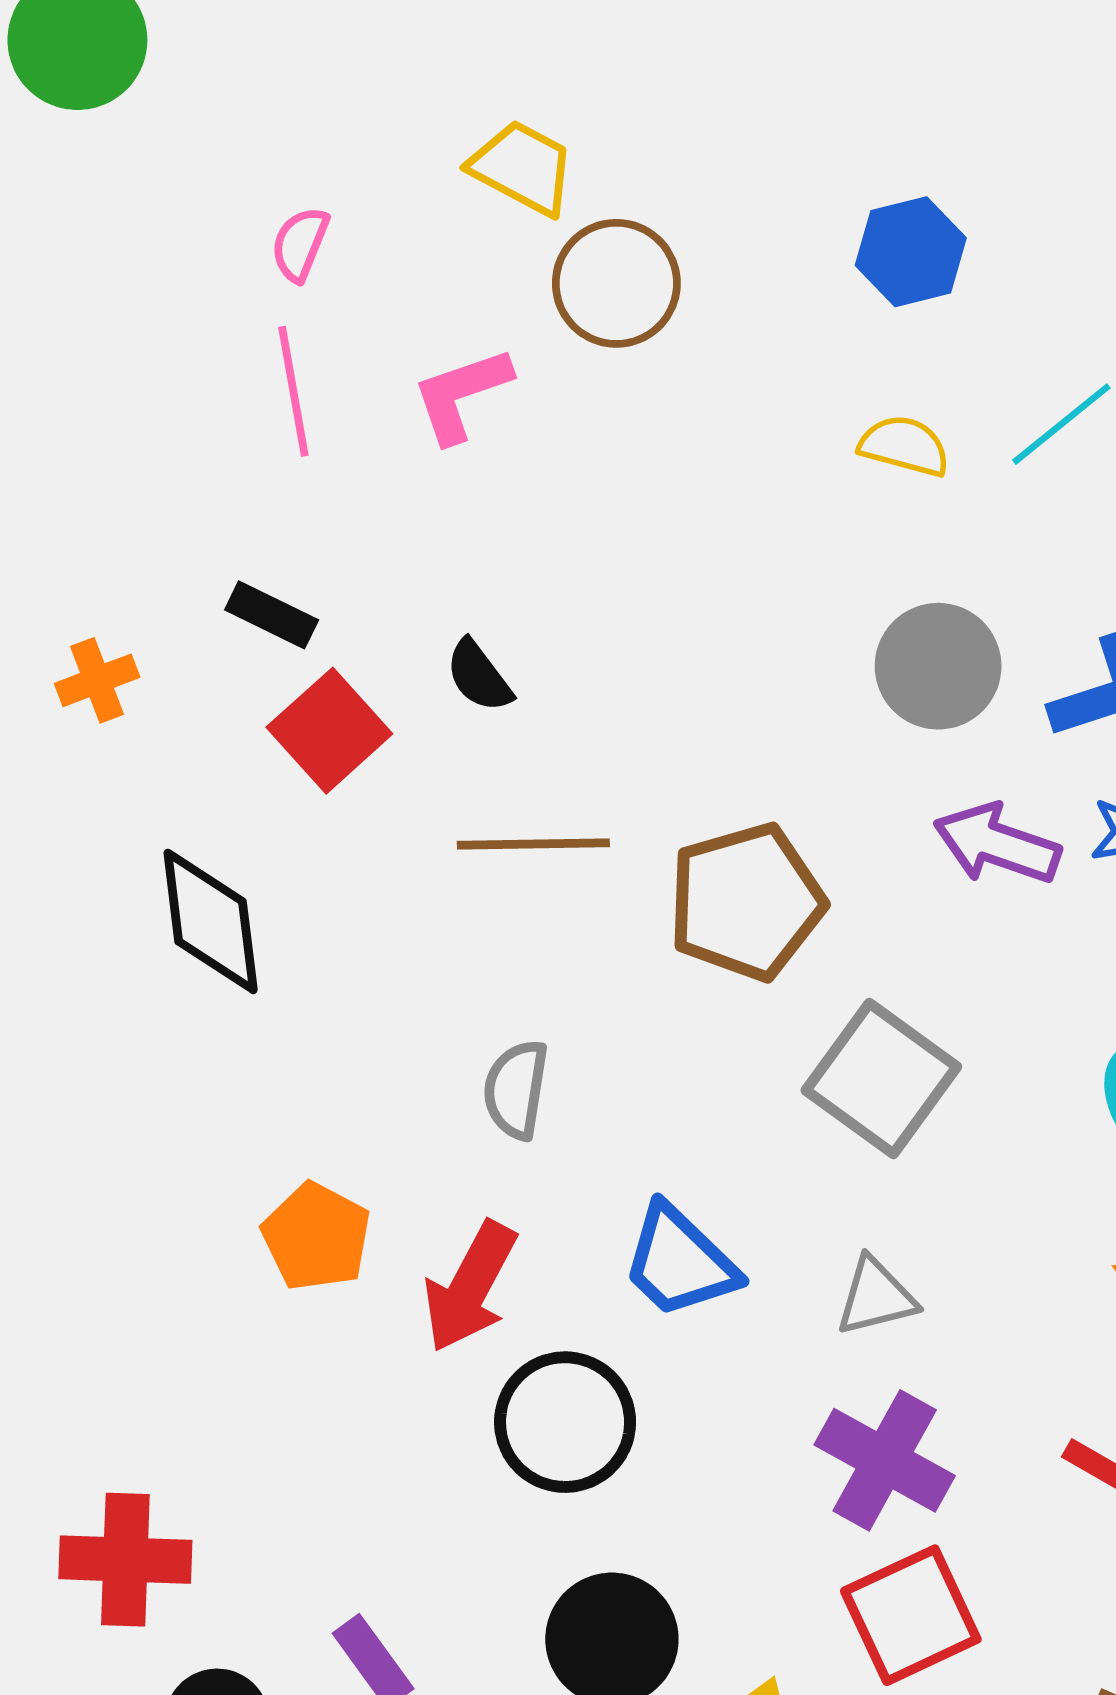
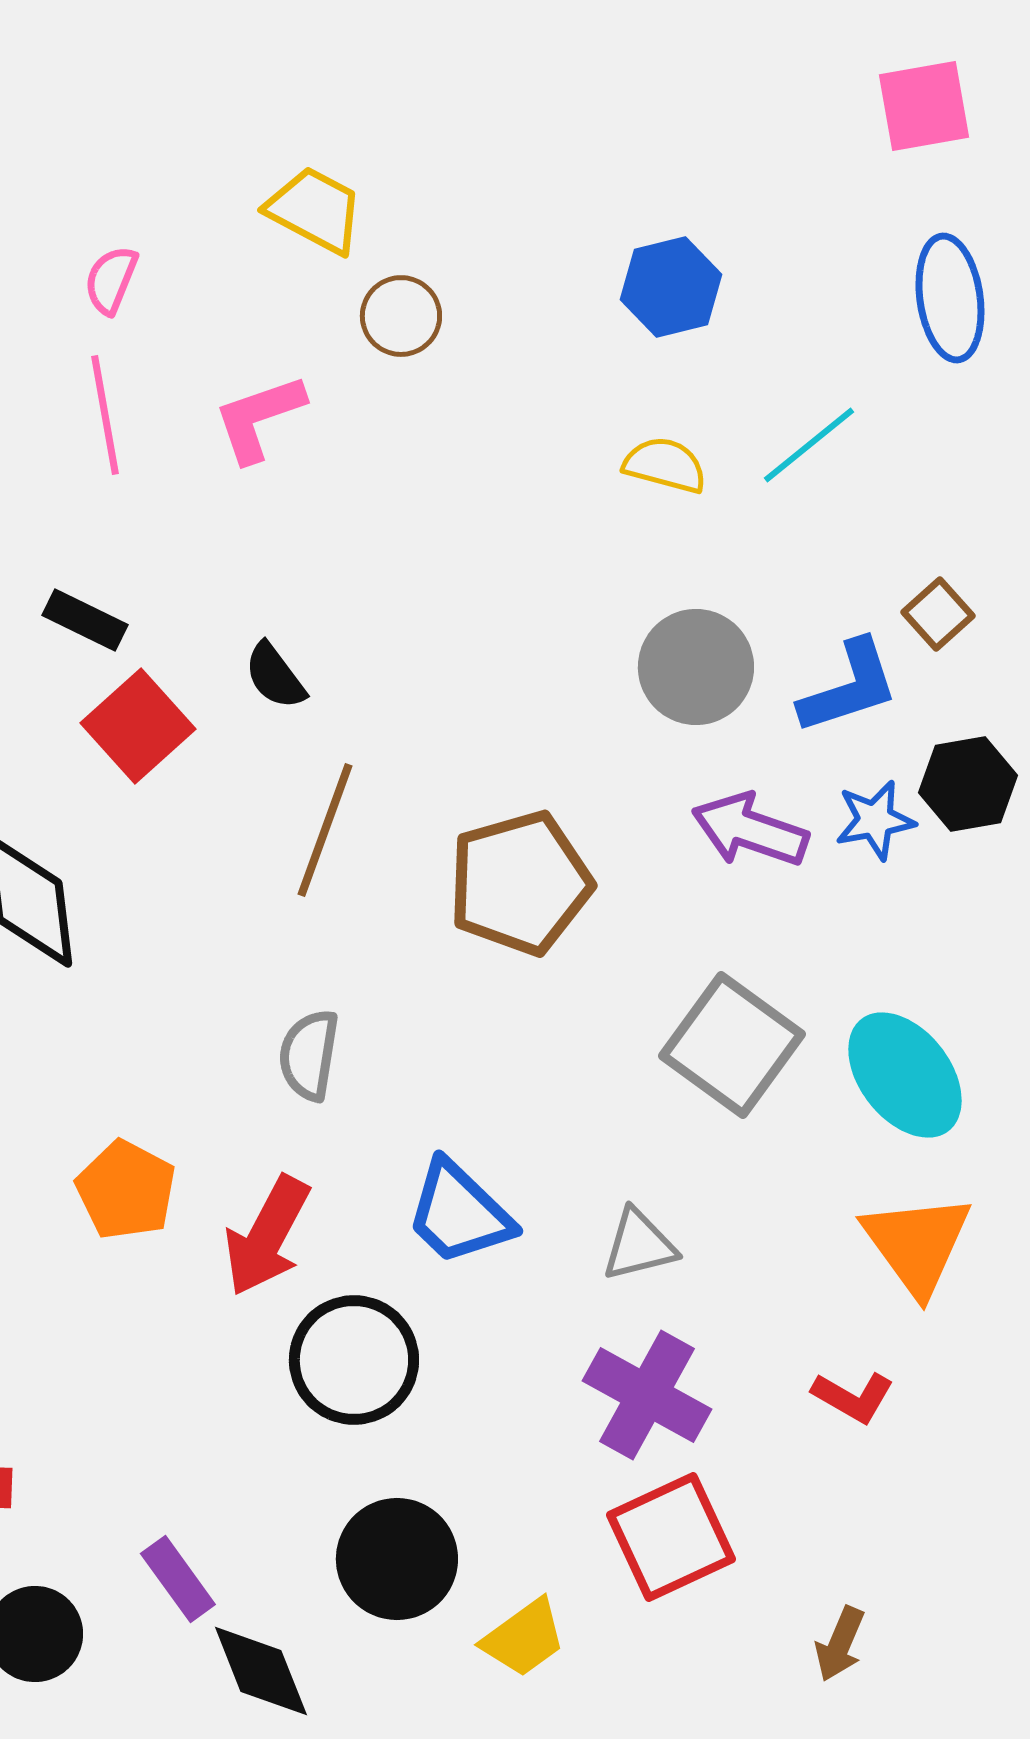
brown circle: (616, 283) -> (401, 316), size x0.7
brown line: (533, 844) -> (325, 830), turned -69
gray square: (881, 1079) -> (732, 1045), moved

